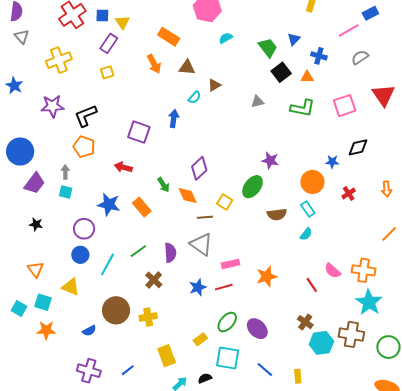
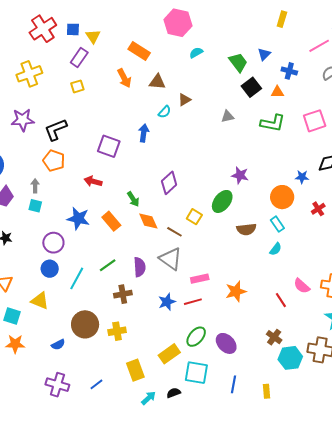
orange diamond: (188, 195) -> (148, 221), moved
brown line: (205, 217) -> (174, 232), turned 35
brown cross: (154, 280) -> (123, 294), turned 36
yellow rectangle: (200, 339) -> (169, 354), size x1.5
blue line: (265, 370) -> (233, 384), turned 60

